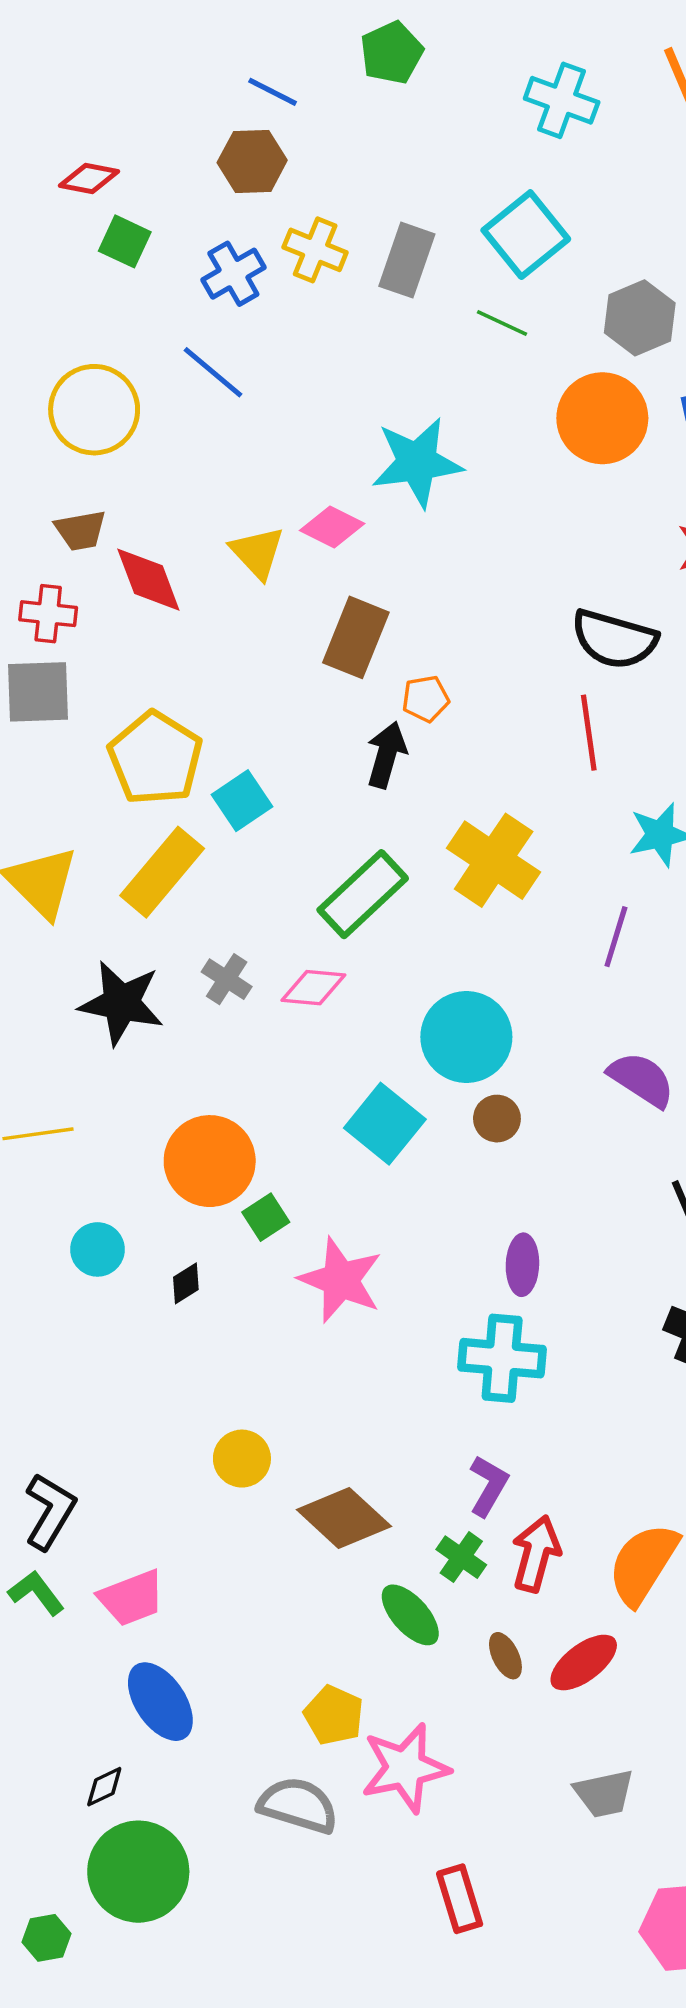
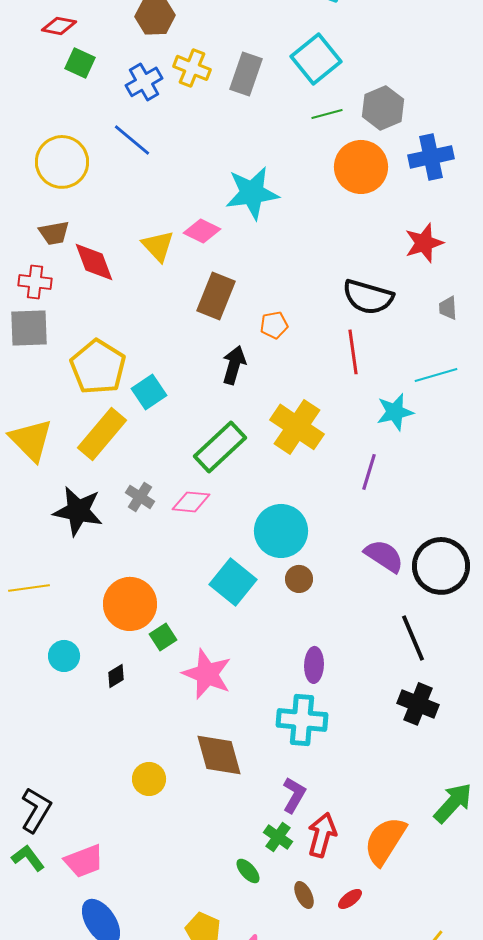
green line: (502, 323) -> (327, 114), moved, turned -40
orange pentagon: (426, 699) -> (274, 325), moved
brown diamond: (344, 1518) -> (219, 755), moved, turned 32
green ellipse: (410, 1615) -> (248, 871), size x0.7
red ellipse: (584, 1663) -> (350, 899), size x0.6

